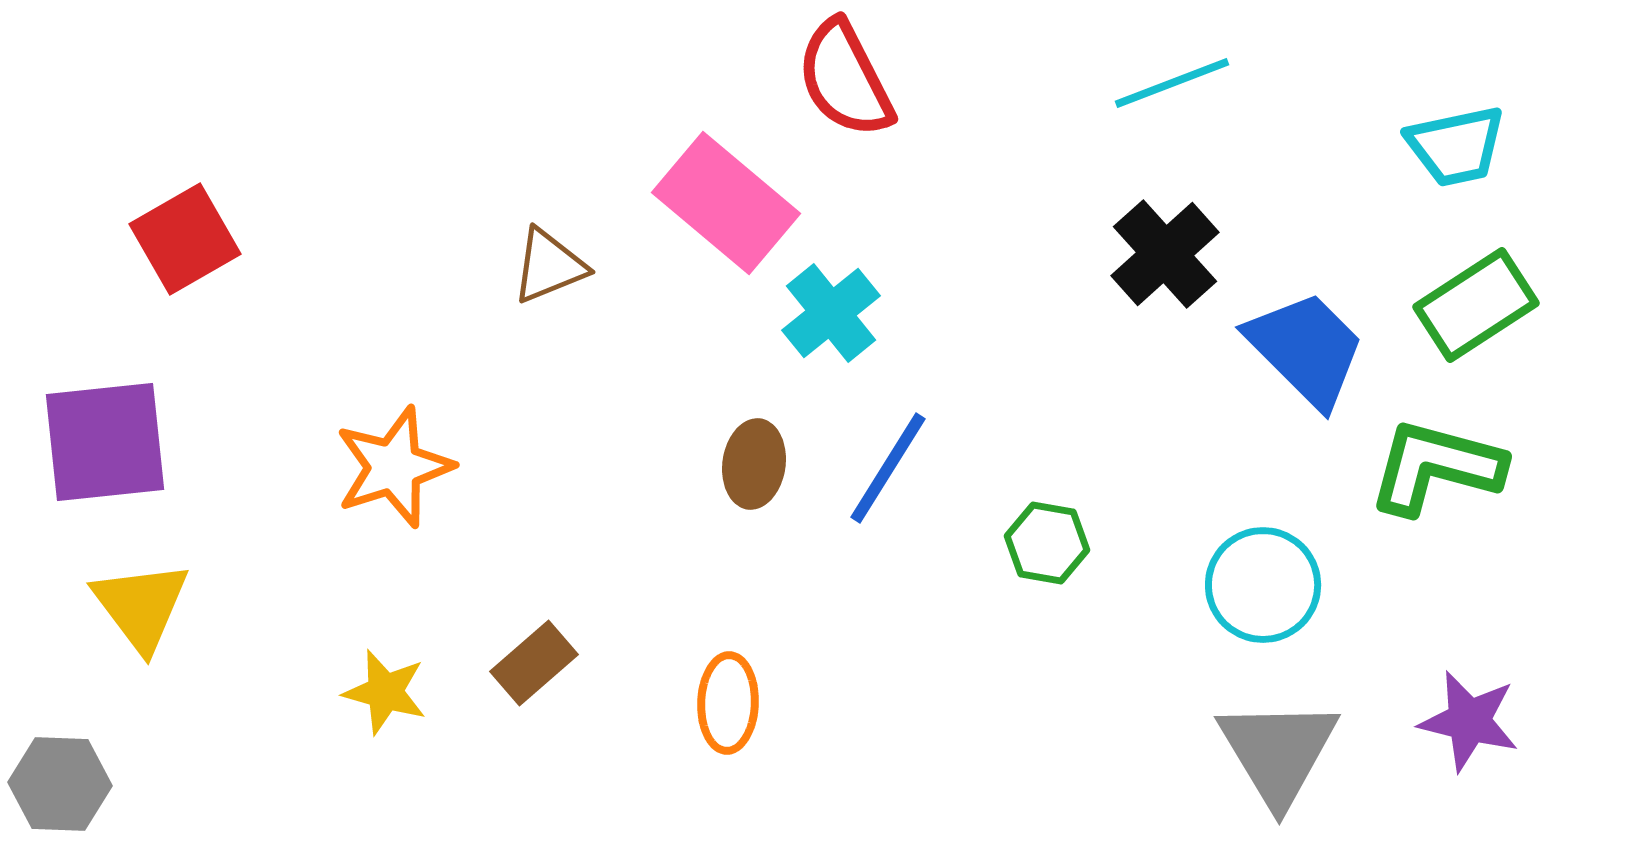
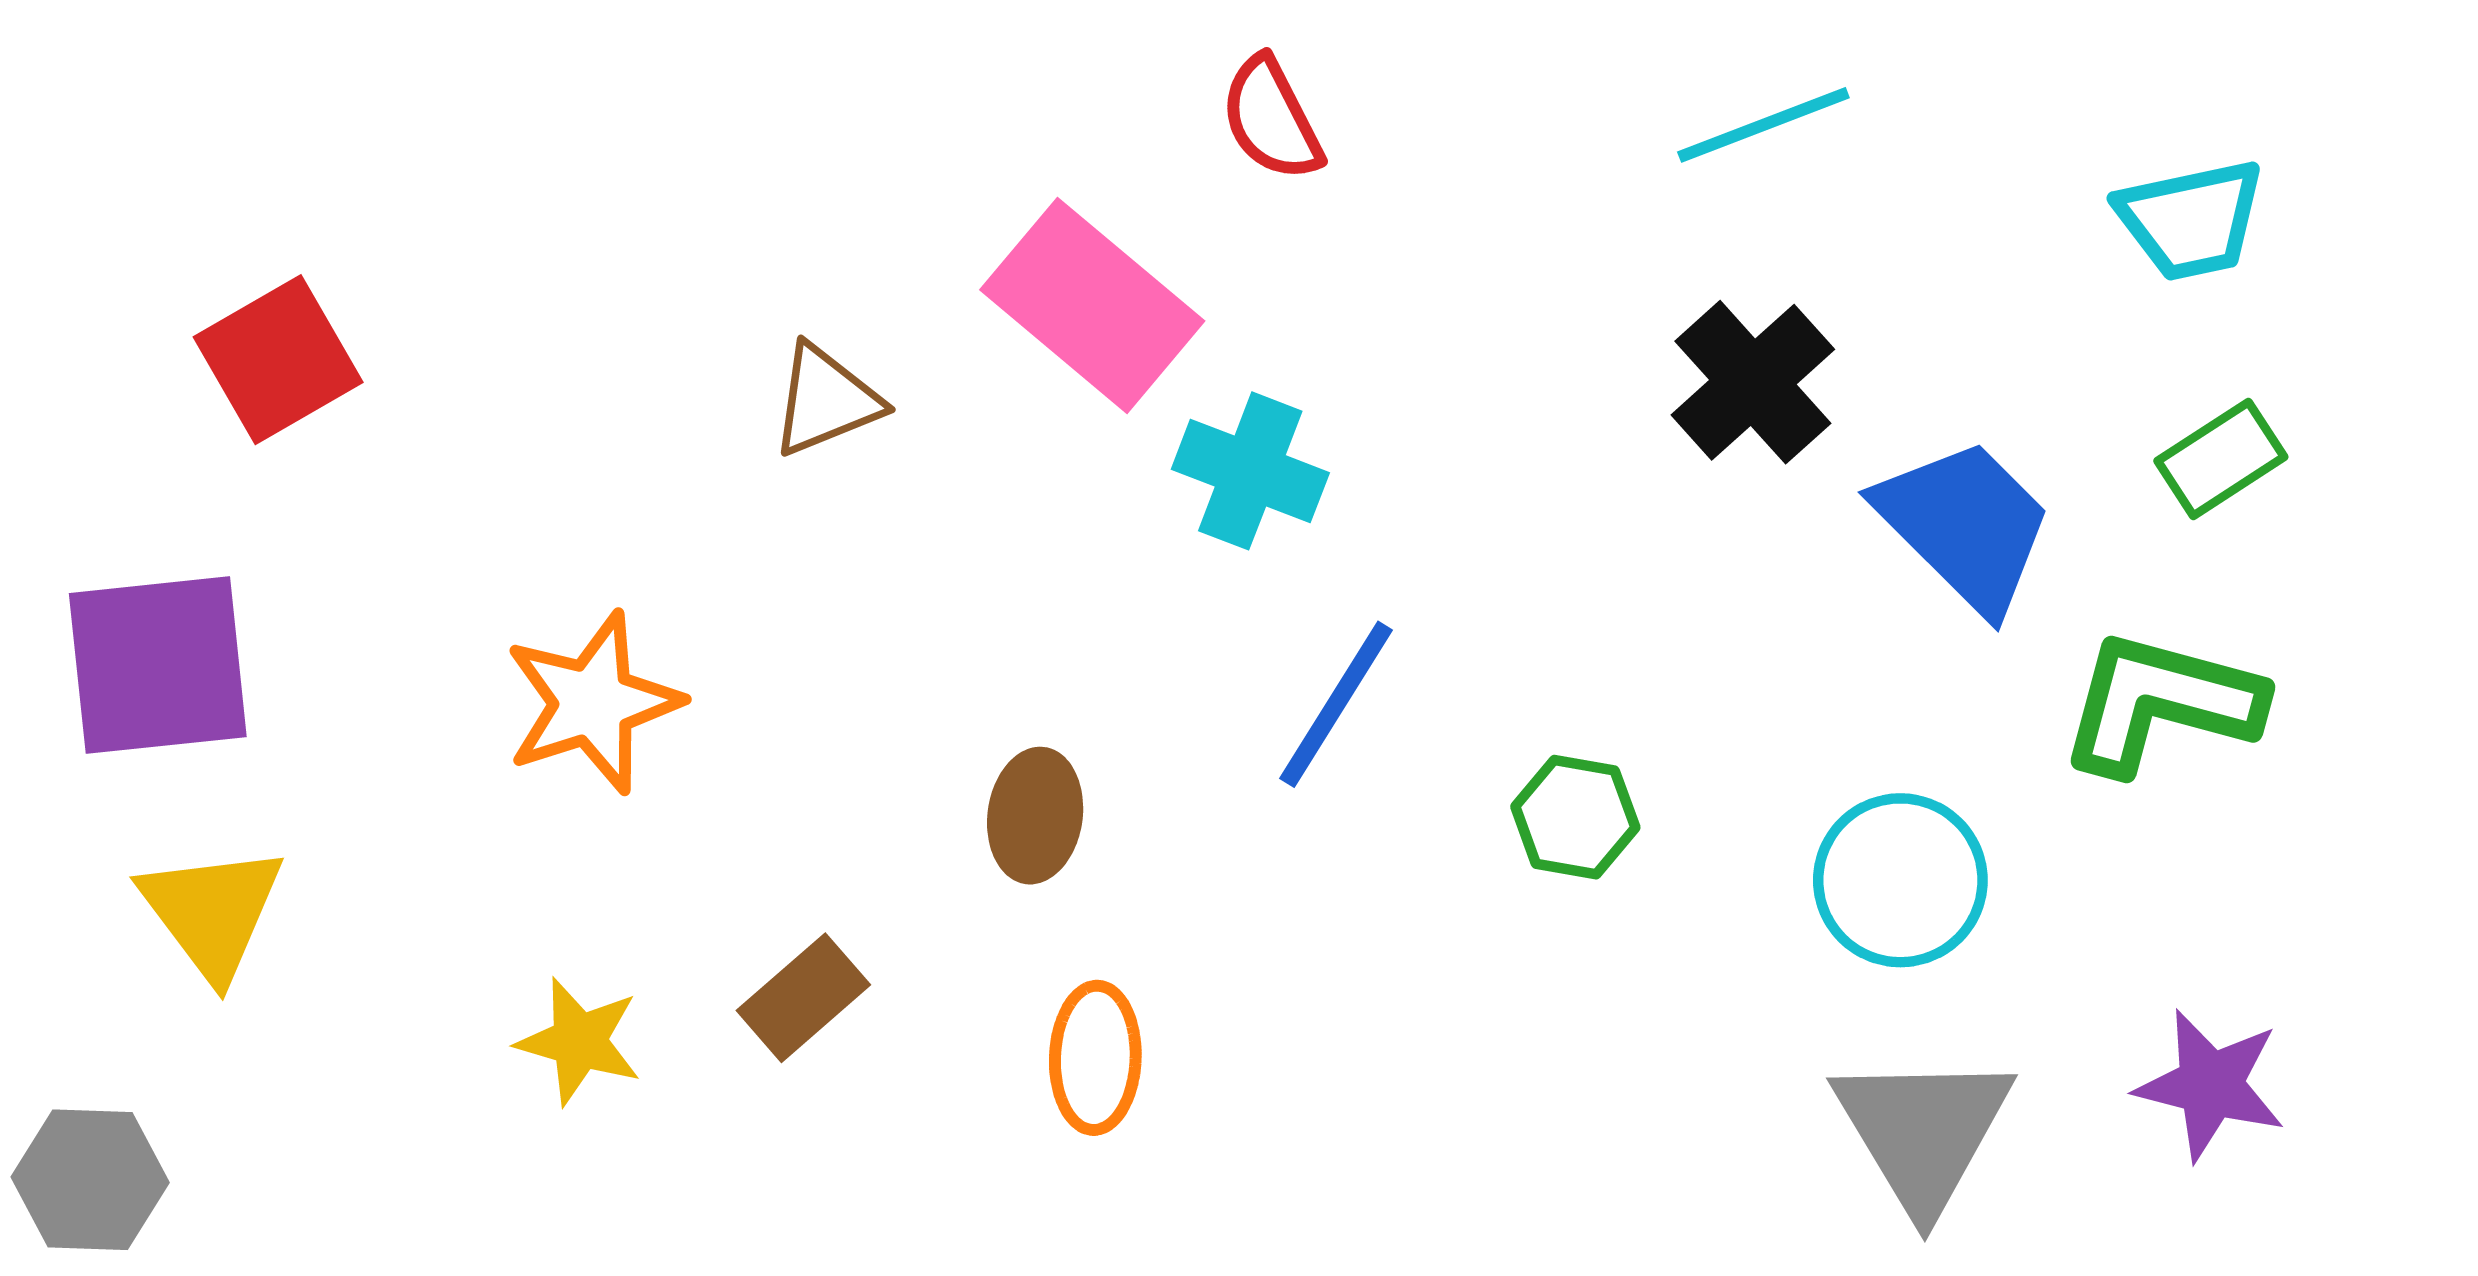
red semicircle: (845, 79) -> (1271, 119), size x0.7
green rectangle: (1476, 305) -> (2221, 459), size x0.7
cyan cross: (831, 313) -> (1250, 471), turned -30
brown ellipse: (754, 464) -> (1035, 816), moved

